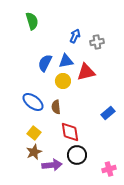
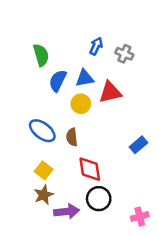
green semicircle: (32, 21) -> (41, 55), moved
gray cross: (97, 42) -> (124, 54), turned 32

